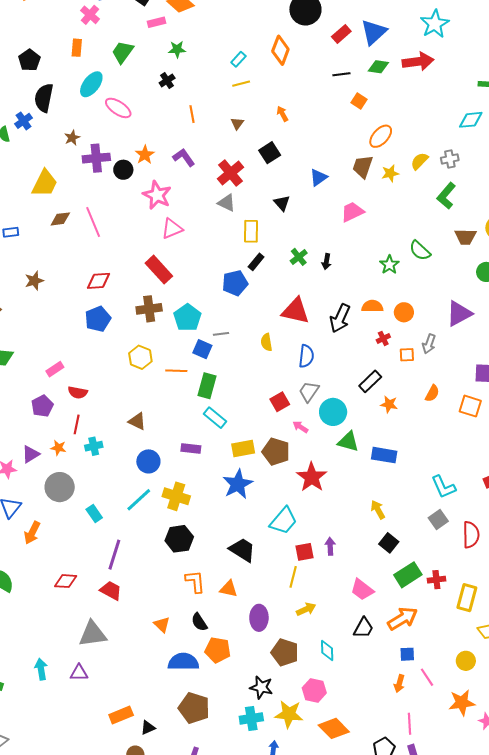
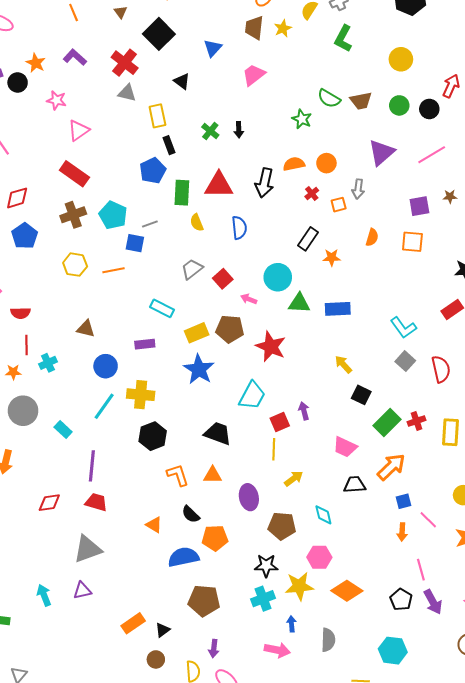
black square: (270, 153) -> (159, 34), size x1.4
pink star: (157, 195) -> (56, 100), size x0.7
brown trapezoid: (465, 237) -> (361, 101), moved
black rectangle: (256, 262) -> (169, 145), turned -48
green rectangle: (207, 386) -> (182, 193), moved
gray trapezoid: (309, 392) -> (192, 269), moved, turned 30
black trapezoid: (363, 628) -> (355, 485), turned -110

